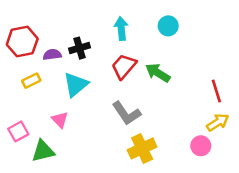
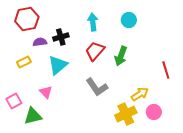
red hexagon: (22, 42) -> (27, 19), moved
green arrow: (158, 73) -> (121, 56), turned -102
yellow arrow: (218, 122) -> (140, 94), moved
yellow cross: (142, 148) -> (126, 114), moved

